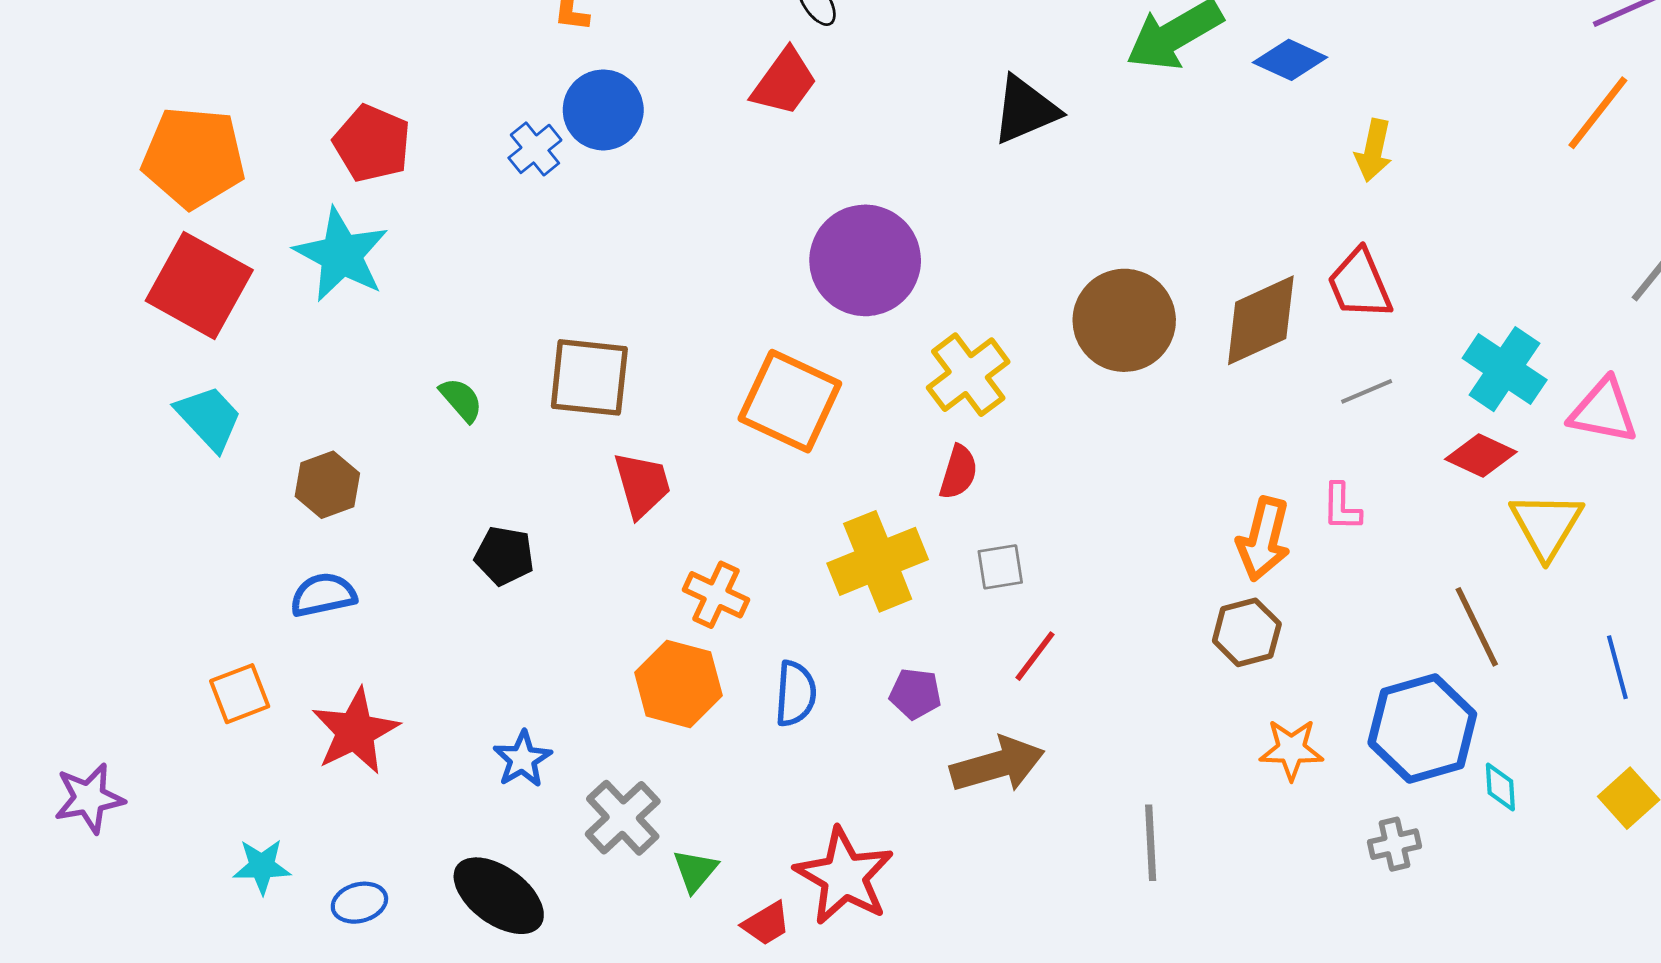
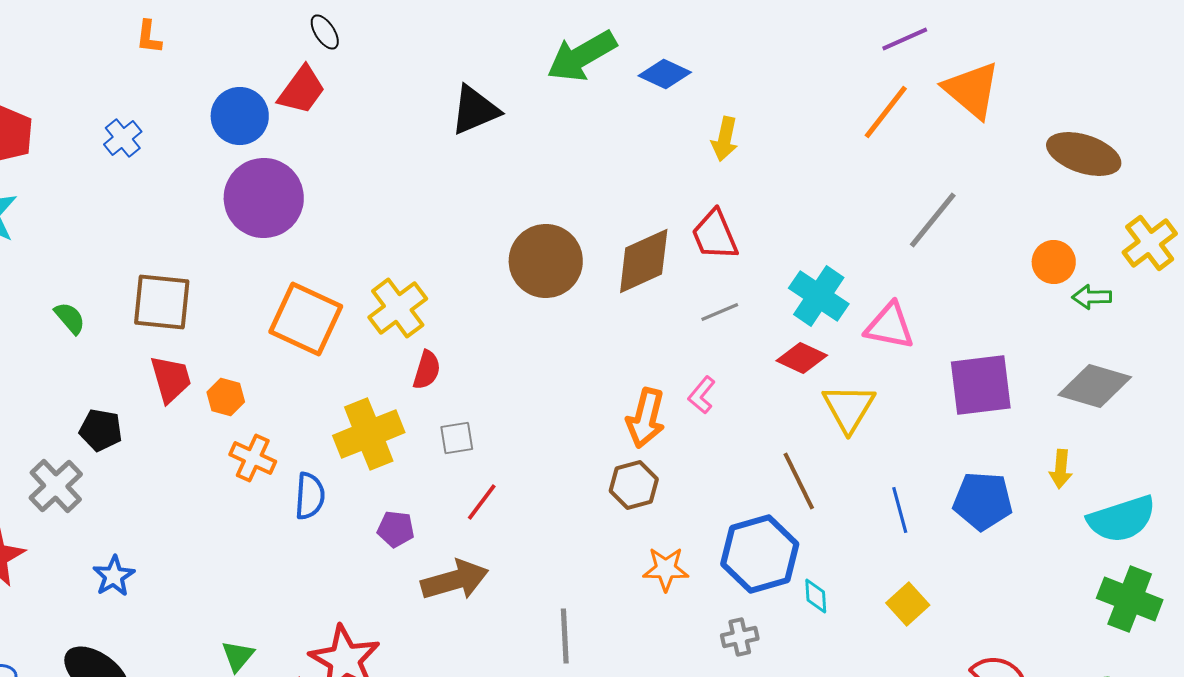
blue circle: (603, 110) -> (240, 116), moved
purple circle: (865, 260) -> (264, 198), moved
yellow cross: (968, 375) -> (398, 308), moved
red trapezoid: (642, 485) -> (171, 379), moved
pink L-shape: (1342, 507) -> (702, 395), turned 39
orange hexagon: (678, 684) -> (226, 397), moved, size x0.6
blue semicircle: (795, 694) -> (310, 496), moved
gray cross: (623, 818) -> (56, 486), moved

